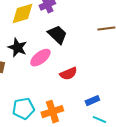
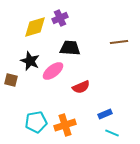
black trapezoid: (57, 35) -> (70, 48), turned -40

